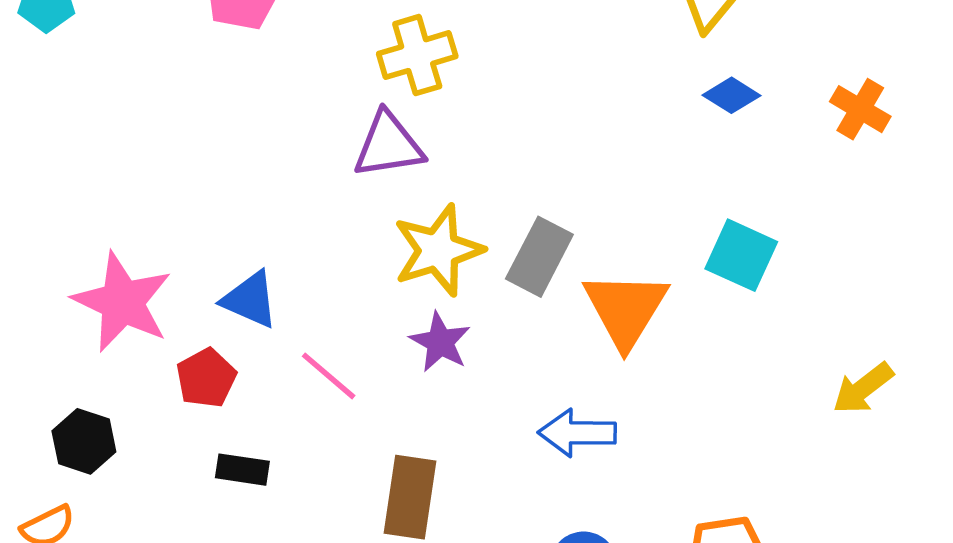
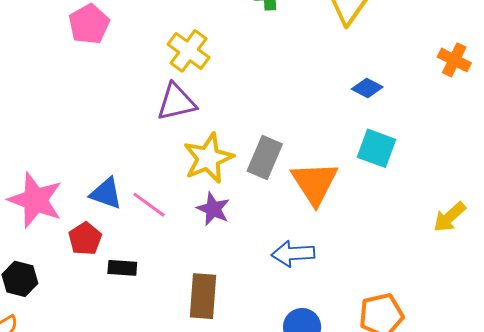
yellow cross: (417, 55) -> (189, 51), turned -33
blue diamond: (731, 95) -> (367, 88), moved
orange cross: (860, 109) -> (454, 60), moved
pink line: (329, 376) -> (149, 205), moved
black rectangle: (242, 470) -> (122, 268), moved

